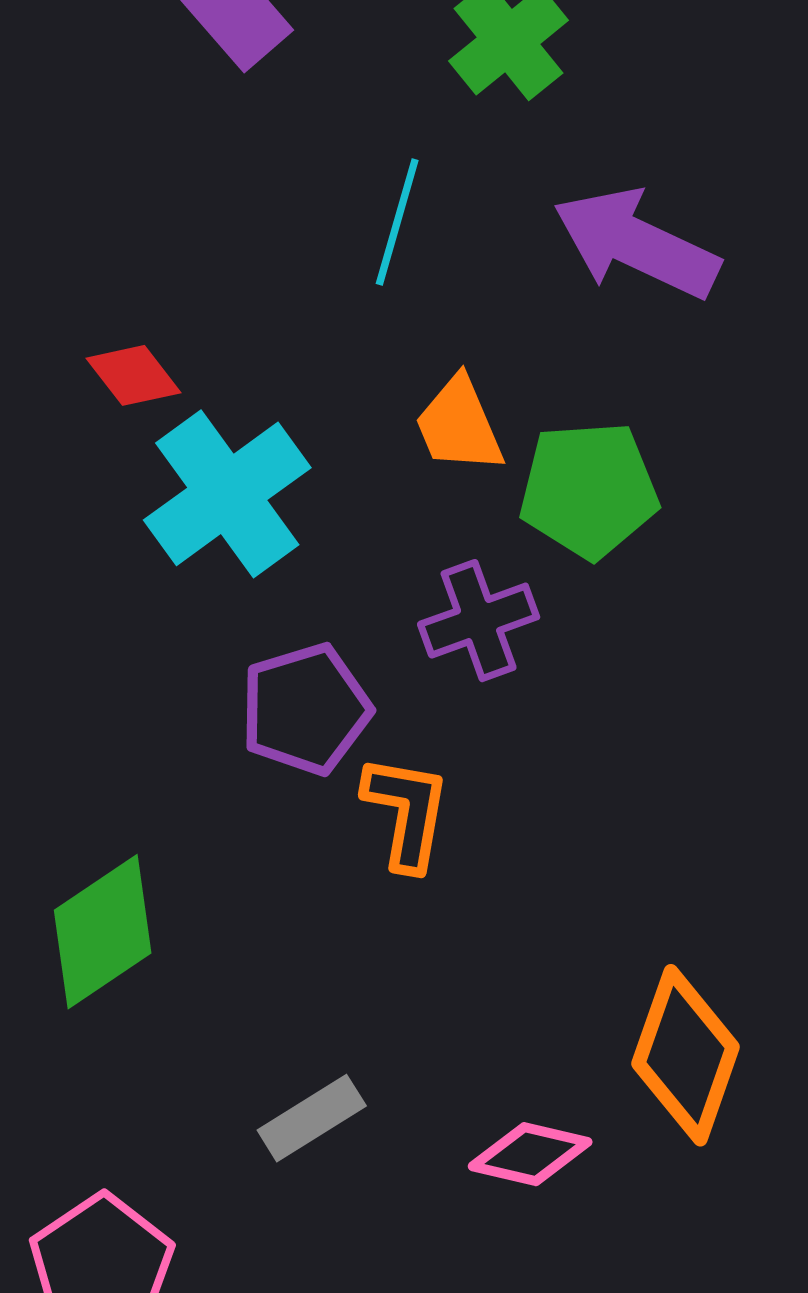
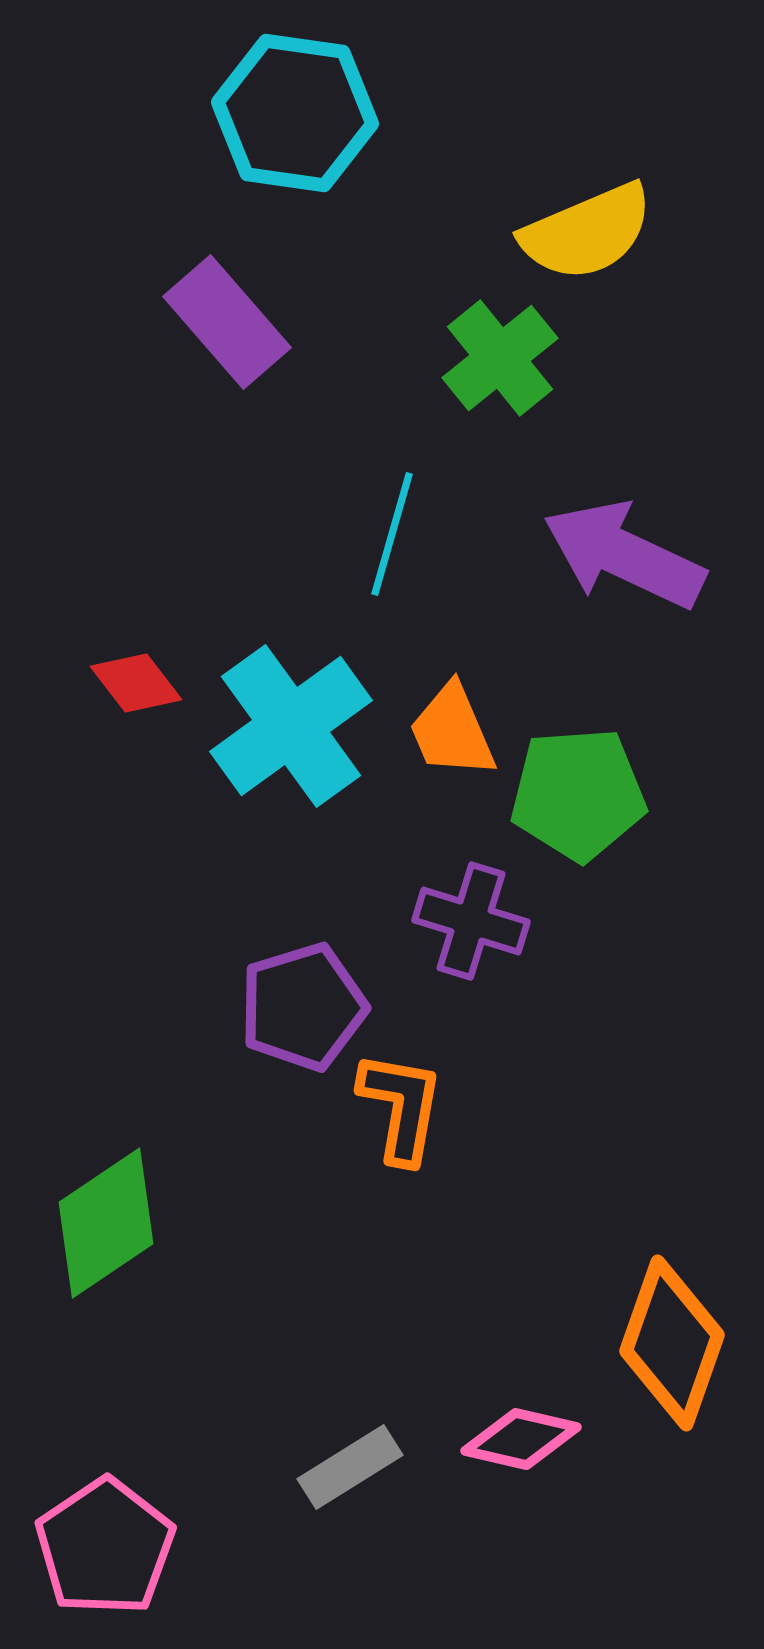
cyan cross: (227, 494) -> (291, 726), moved
purple cross: (479, 621) -> (471, 921), turned 37
gray rectangle: (312, 1118) -> (350, 1467), moved

